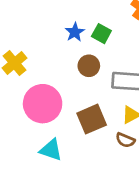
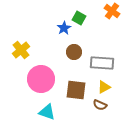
green square: (101, 34) -> (79, 18), moved
brown square: (92, 119) -> (76, 90), turned 30

